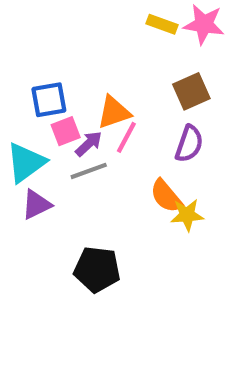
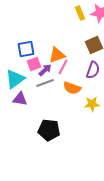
yellow rectangle: (162, 24) -> (80, 13), turned 48
orange semicircle: (166, 196) -> (72, 88), moved, turned -30
purple triangle: (36, 204) -> (20, 99), turned 35

